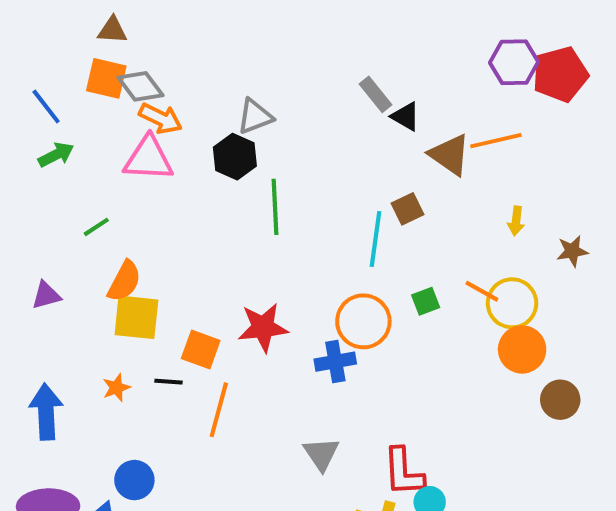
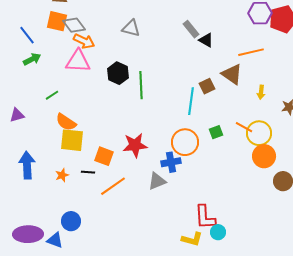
gray triangle: (255, 116) -> (131, 28), moved, turned 36
brown triangle: (450, 155) -> (232, 74), moved
black hexagon: (235, 157) -> (118, 73), moved
orange semicircle: (124, 281) -> (66, 122), turned 95
purple triangle: (46, 295) -> (17, 115), moved
orange line: (219, 410) -> (113, 186), turned 40
blue arrow: (46, 412) -> (27, 165), moved
gray triangle: (321, 454) -> (157, 181), moved, turned 42

